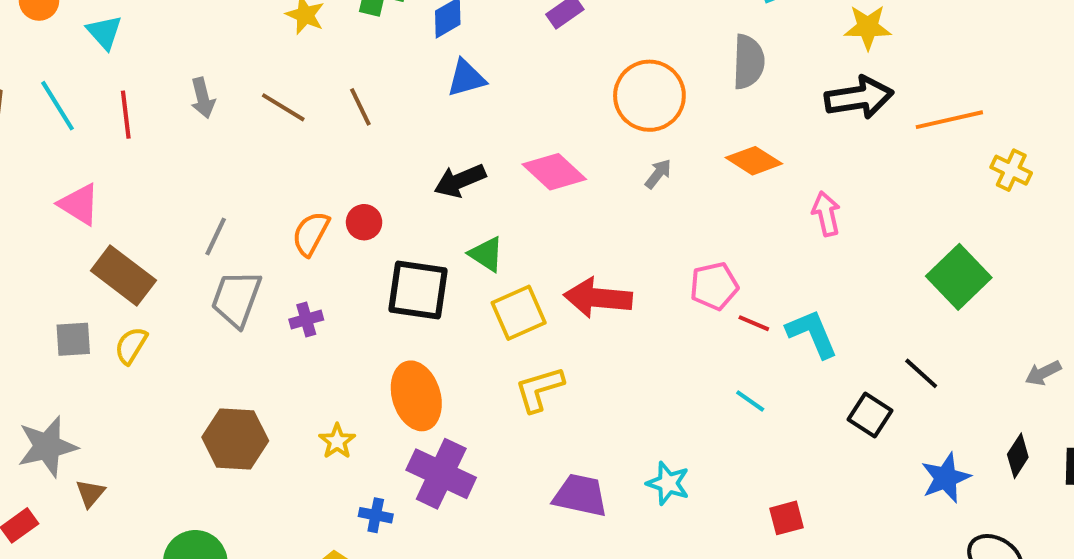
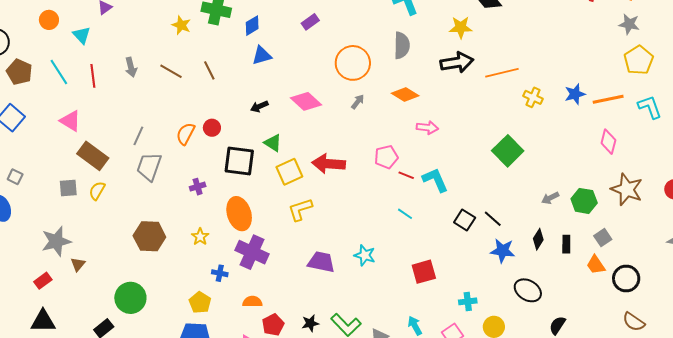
black arrow: (460, 181) -> (259, 106), size x0.7
pink arrow: (826, 214) -> (427, 128), moved, turned 110
purple cross: (306, 320) -> (198, 187), moved
black line: (921, 373) -> (493, 219), moved
blue star: (946, 478) -> (503, 251), turned 30
red square: (787, 518) -> (424, 272), size x1.4

